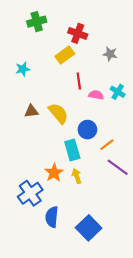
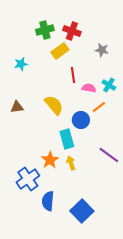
green cross: (37, 22) -> (45, 30), moved
brown triangle: (31, 111) -> (17, 107), moved
orange line: (107, 145) -> (99, 107), moved

